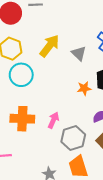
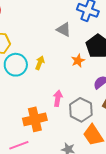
yellow arrow: (50, 46) -> (40, 63), moved, size x0.6
orange cross: (22, 119) -> (35, 119), moved

